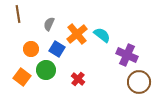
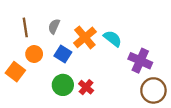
brown line: (18, 14) -> (25, 27), moved
green circle: (46, 70) -> (63, 85), moved
orange square: (22, 77) -> (15, 72), moved

